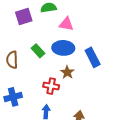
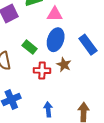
blue ellipse: (63, 48) -> (56, 40), turned -65
red cross: (51, 86) -> (42, 71), moved

